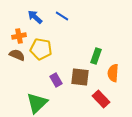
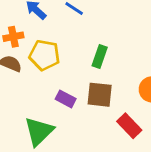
green rectangle: (96, 56) -> (100, 57), moved
purple rectangle: (56, 80) -> (66, 99), turned -32

